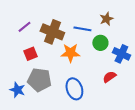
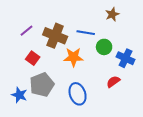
brown star: (106, 19) -> (112, 14), moved
red square: (30, 54) -> (33, 58), turned -32
gray pentagon: (39, 80) -> (42, 85), turned -30

